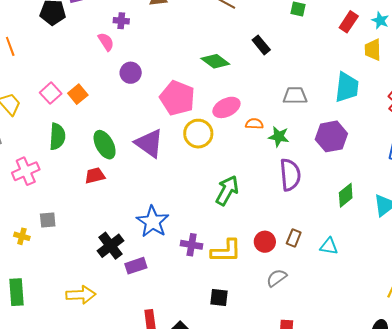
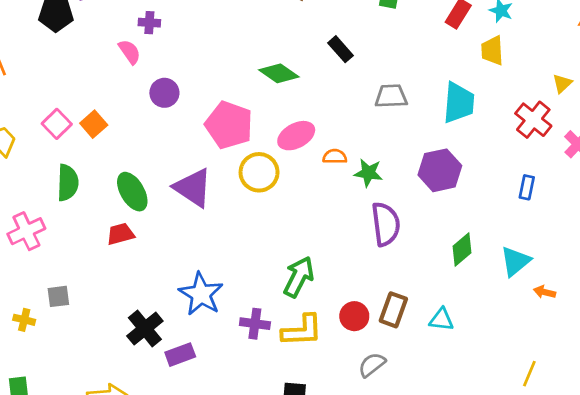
gray trapezoid: (295, 96) -> (391, 96), moved
green arrow: (227, 190) -> (299, 277), moved
brown rectangle: (294, 238) -> (393, 310), size x1.4

